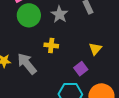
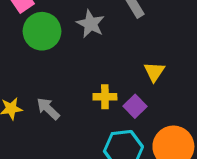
yellow cross: (51, 45) -> (105, 97), moved
gray arrow: (27, 64) -> (48, 109), size x0.7

